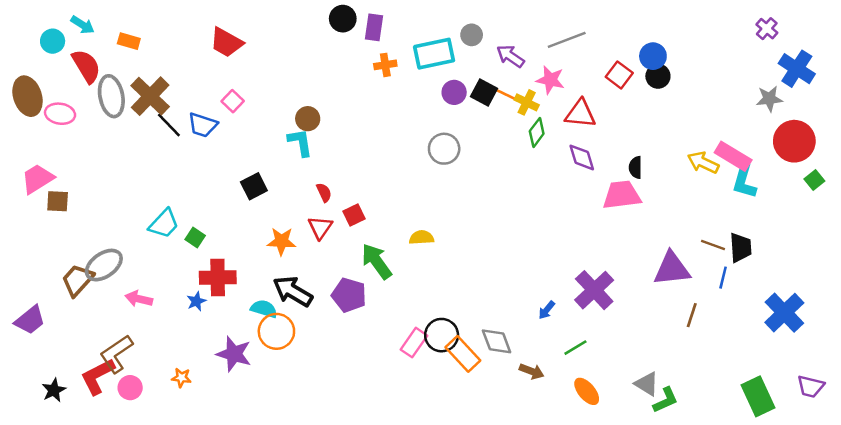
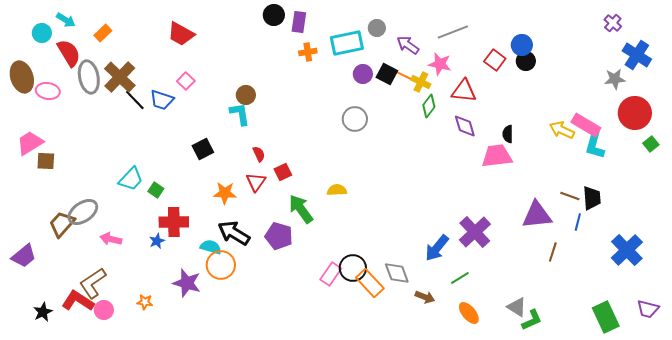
orange rectangle: (129, 41) -> (103, 33), turned -60
blue arrow: (547, 310) -> (437, 248), size x1.8
red L-shape: (98, 376) -> (78, 301), turned 60

